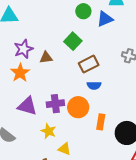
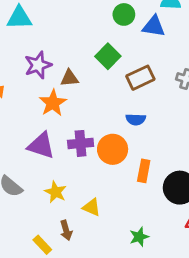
blue triangle: (105, 19) -> (154, 26), turned 30
brown rectangle: (89, 64) -> (140, 78), moved
orange star: (20, 73) -> (53, 103), moved
yellow star: (49, 131) -> (56, 192), moved

